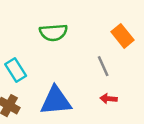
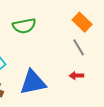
gray line: (103, 66) -> (79, 47), moved

